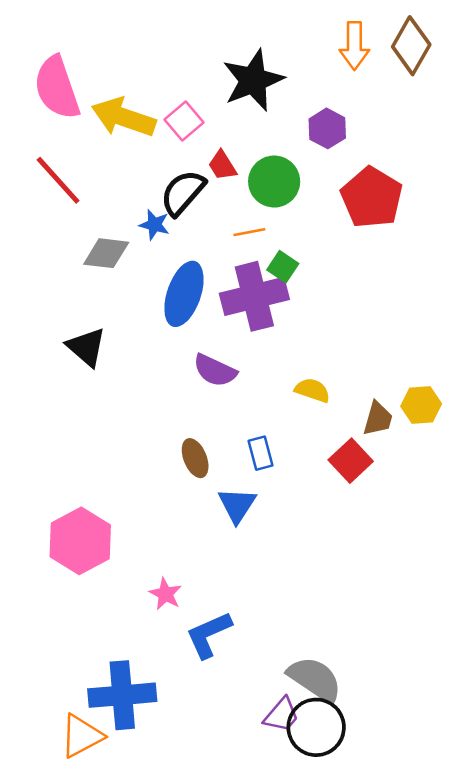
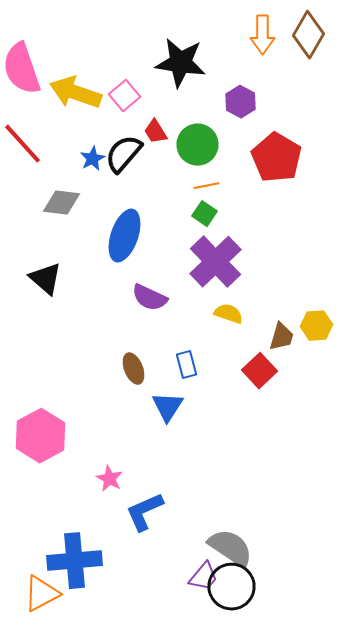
black star: (253, 80) -> (180, 63), turned 30
blue star: (154, 225) -> (92, 159), moved, turned 30
orange line: (249, 232) -> (206, 186), moved
purple cross: (254, 296) -> (216, 262), moved, turned -30

